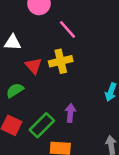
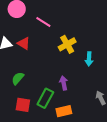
yellow cross: (61, 61) -> (67, 44), moved
red triangle: (34, 66) -> (24, 43), moved

